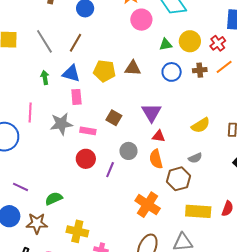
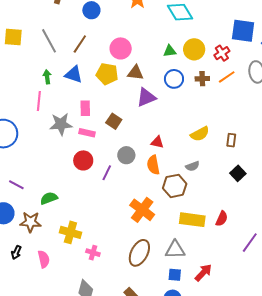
pink circle: (141, 20) -> (121, 48), moved
pink rectangle: (76, 97) -> (85, 108), moved
pink line: (30, 112) -> (39, 101), moved
purple triangle: (151, 113) -> (146, 97), moved, turned 35

